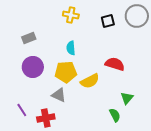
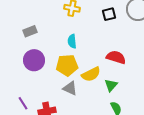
gray triangle: (59, 95) -> (70, 88), moved
green triangle: (127, 98) -> (111, 85), moved

